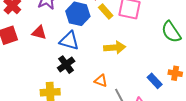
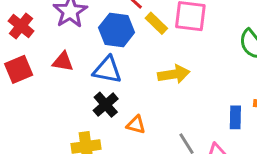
orange triangle: (101, 81) -> (136, 125), moved
blue rectangle: (155, 81) -> (235, 117), turned 49

